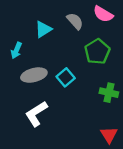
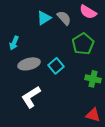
cyan triangle: (43, 29) -> (44, 18), moved
red triangle: (109, 135) -> (93, 115), turned -42

